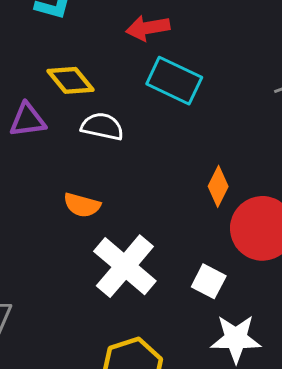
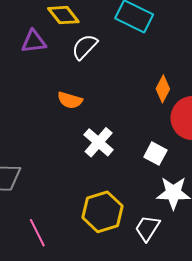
white semicircle: (102, 126) -> (85, 47), turned -60
white cross: (125, 266) -> (99, 142), size x0.7

